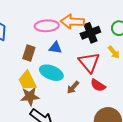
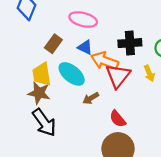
orange arrow: (72, 22) -> (105, 61), moved
red semicircle: (98, 85) -> (118, 119), moved

